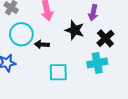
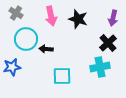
purple arrow: (93, 13) -> (113, 18), moved
black star: (75, 30) -> (78, 19), moved

